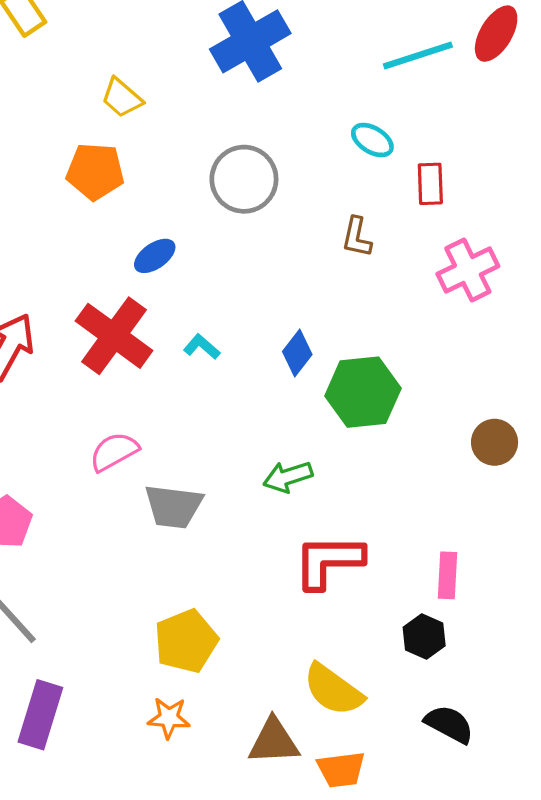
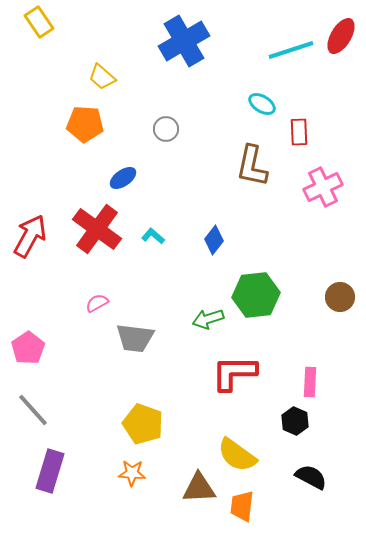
gray circle: (244, 179) -> (166, 129), moved, size x0.6
brown L-shape: (357, 237) -> (252, 166), size x1.6
green hexagon: (363, 392) -> (256, 295), moved
pink semicircle: (114, 452) -> (97, 303), size x0.7
yellow pentagon: (186, 641) -> (143, 424), turned -30
orange trapezoid: (341, 770) -> (242, 506), turned 104

